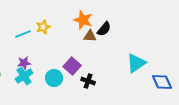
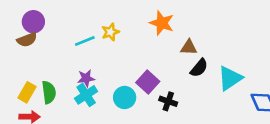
black semicircle: (104, 29) -> (199, 68), moved
brown triangle: (90, 36) -> (189, 47), moved

